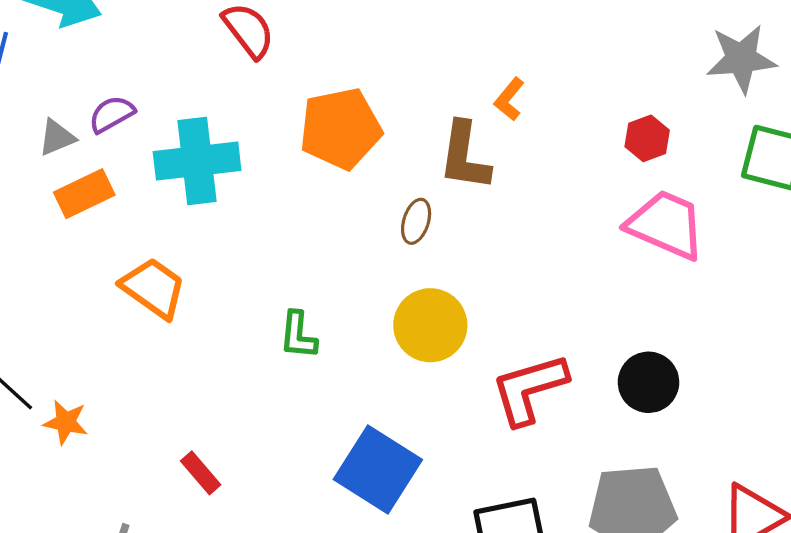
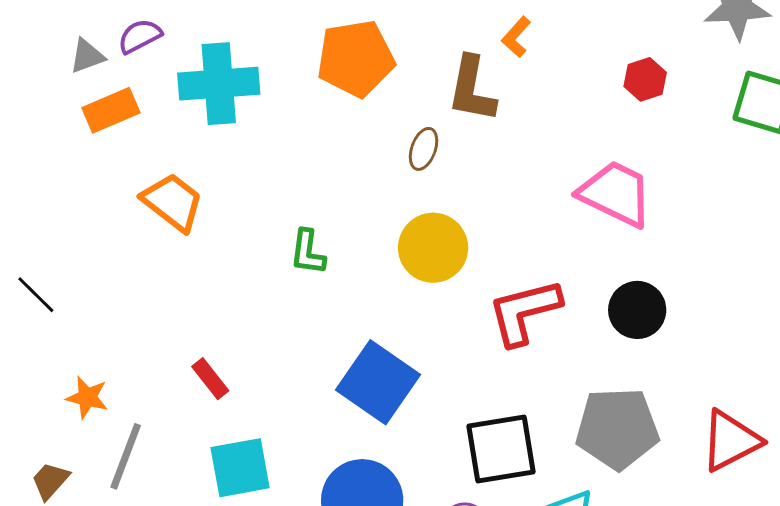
pink trapezoid: (666, 225) -> (616, 194), moved
orange star: (66, 422) -> (87, 397), moved

